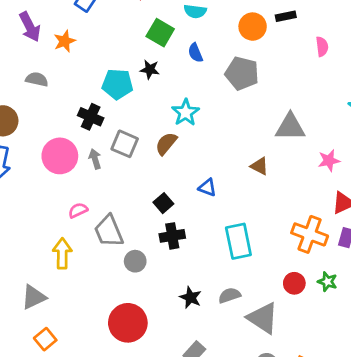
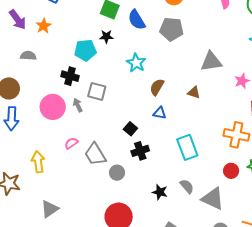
blue semicircle: (195, 53) -> (137, 20), size x1.5
brown semicircle: (166, 144) -> (157, 87), moved
yellow arrow: (62, 253) -> (38, 162), moved
gray semicircle: (229, 295) -> (187, 186), turned 77

